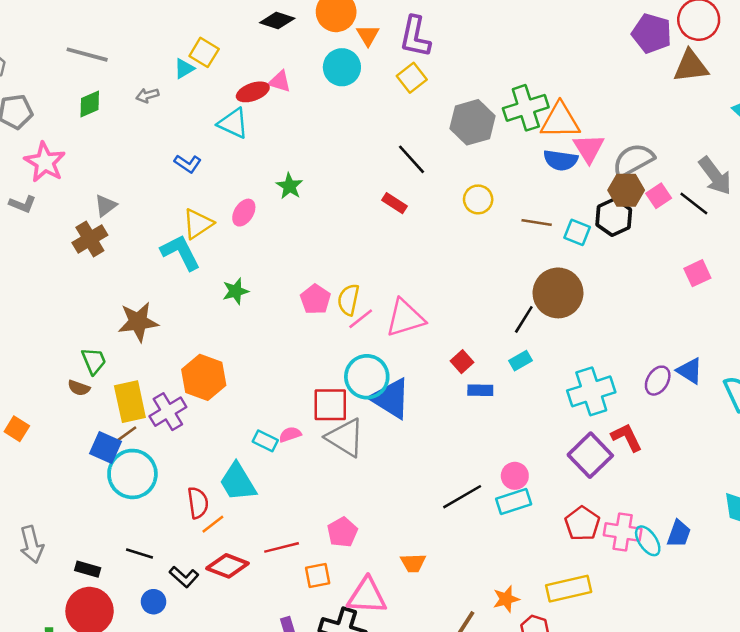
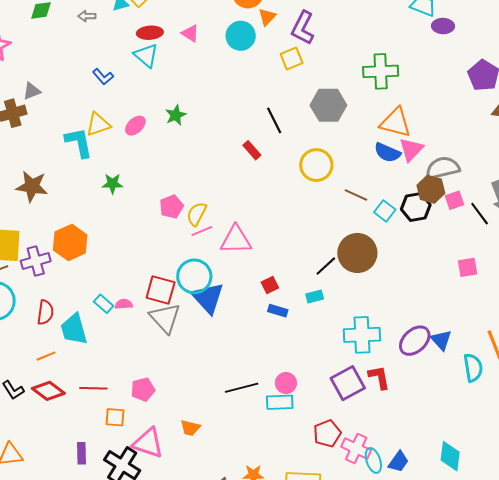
red ellipse: (253, 92) -> (150, 33), moved
green cross: (526, 108) -> (381, 71), moved
yellow circle: (478, 199) -> (316, 165), size x1.4
purple ellipse: (658, 381) -> (415, 341), size x1.4
red semicircle: (198, 503) -> (45, 312), moved

